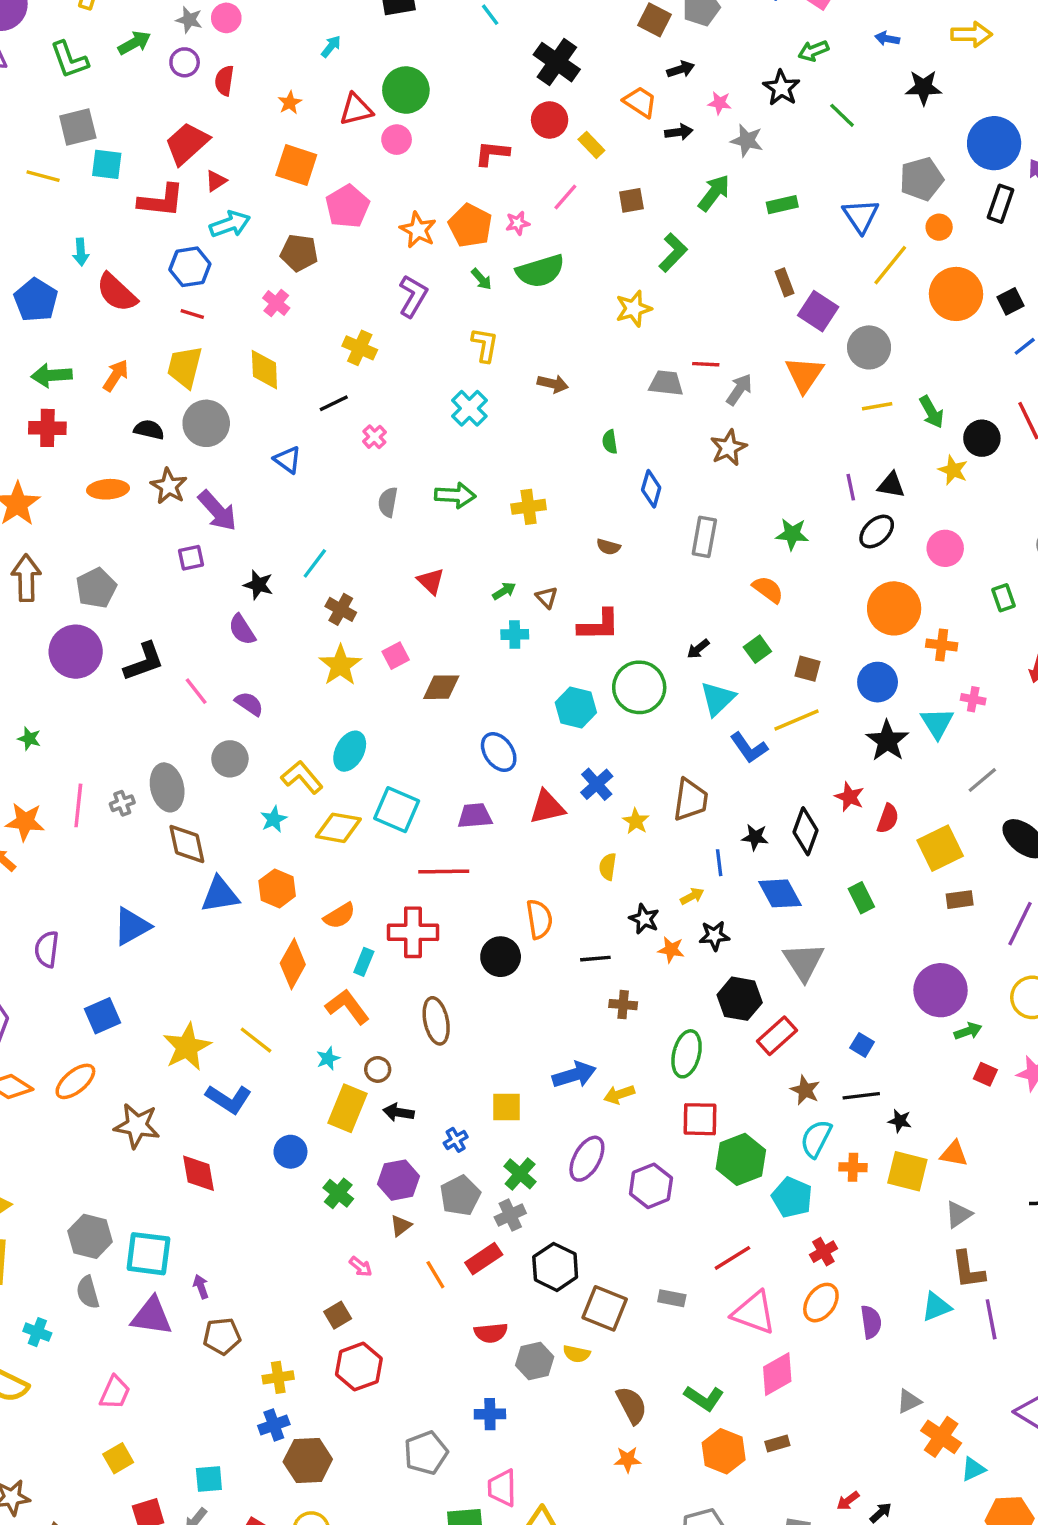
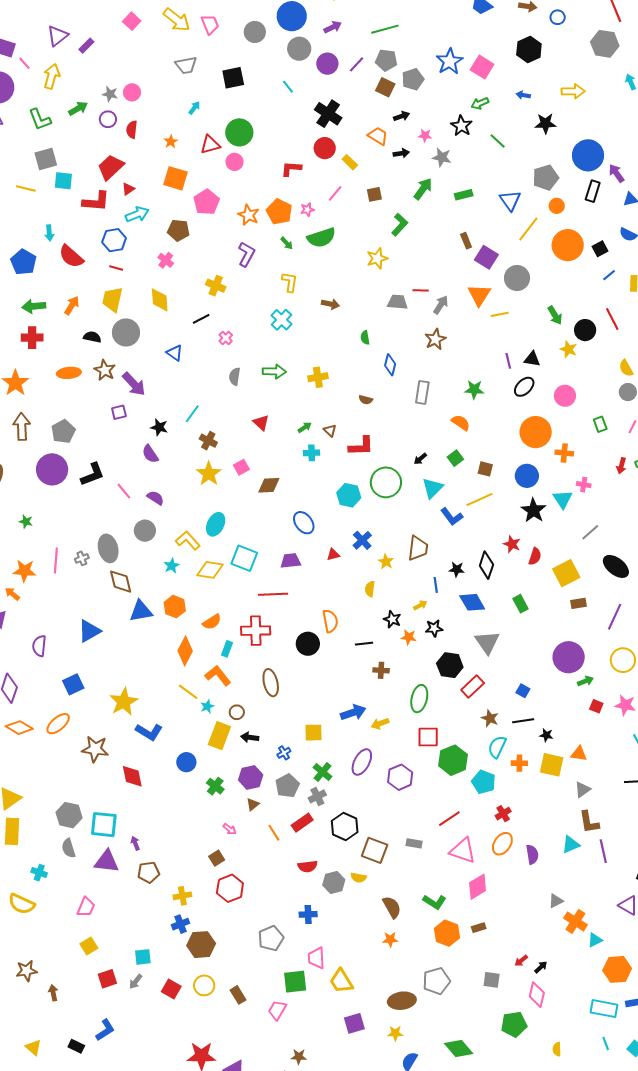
yellow line: (877, 406) -> (500, 314), moved
red triangle: (547, 807) -> (333, 555), size x0.6
yellow line: (256, 1040) -> (188, 692), moved

